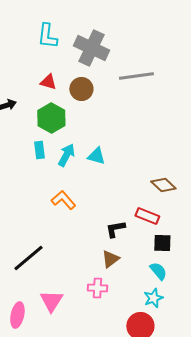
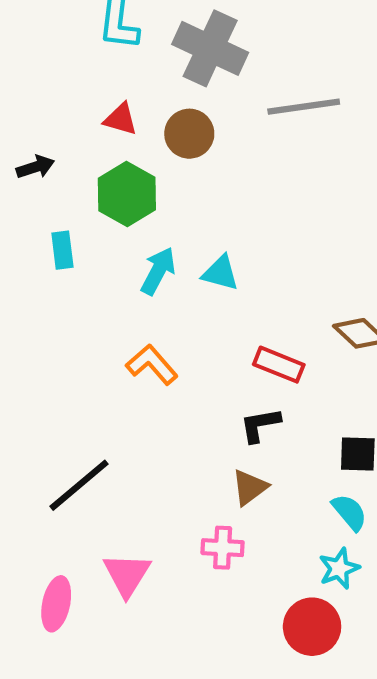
cyan rectangle: (39, 150) -> (62, 250), moved
red rectangle: (147, 216) -> (279, 365), moved

